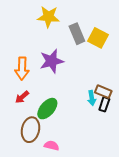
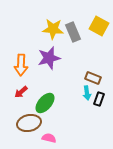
yellow star: (48, 17) -> (53, 29), moved
yellow square: (98, 38) -> (99, 26), moved
brown rectangle: (103, 92) -> (93, 78), moved
brown ellipse: (30, 130) -> (29, 123), turned 65

